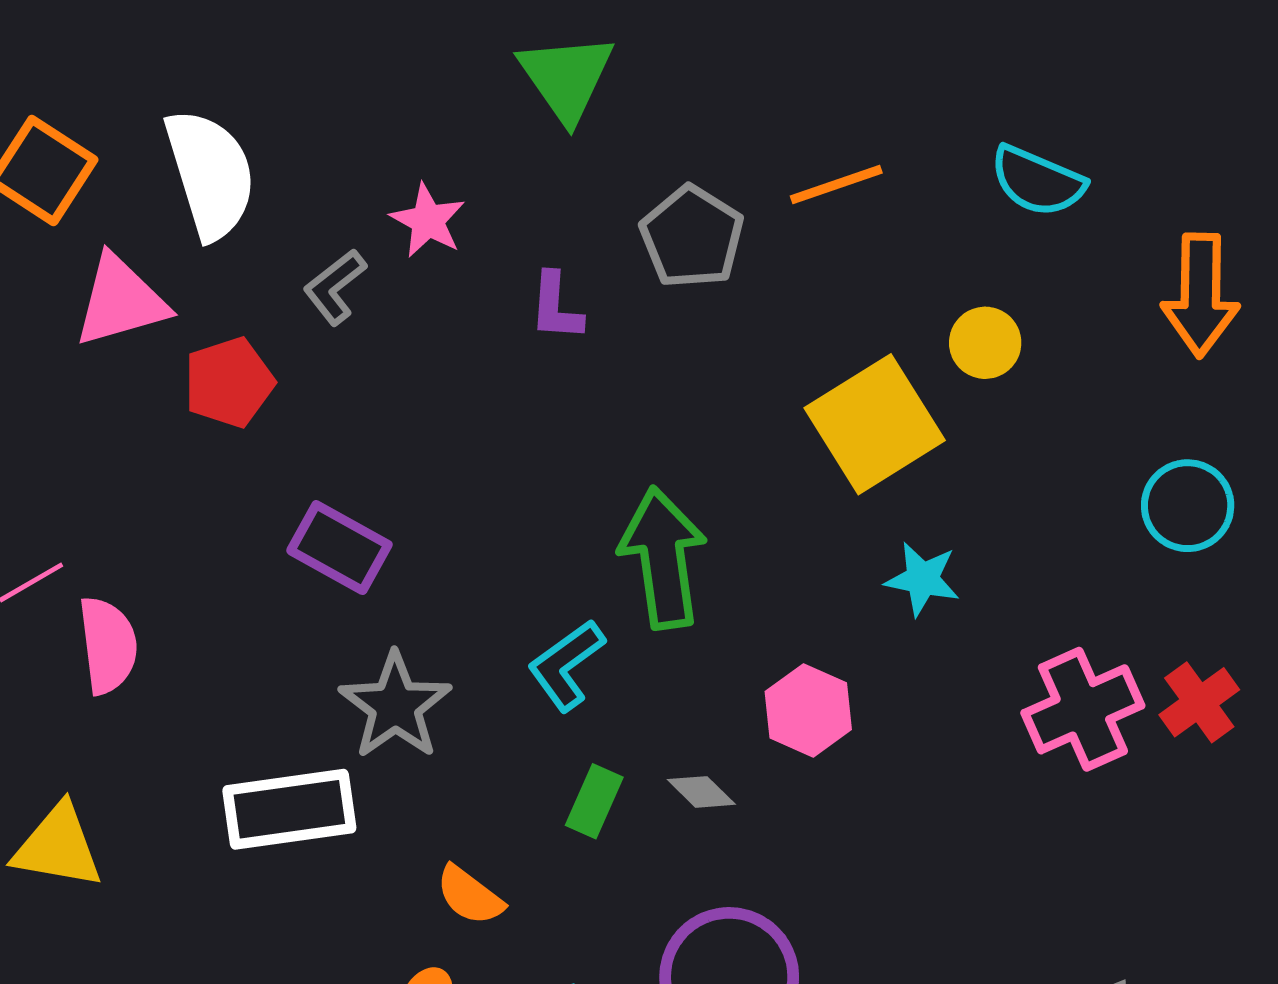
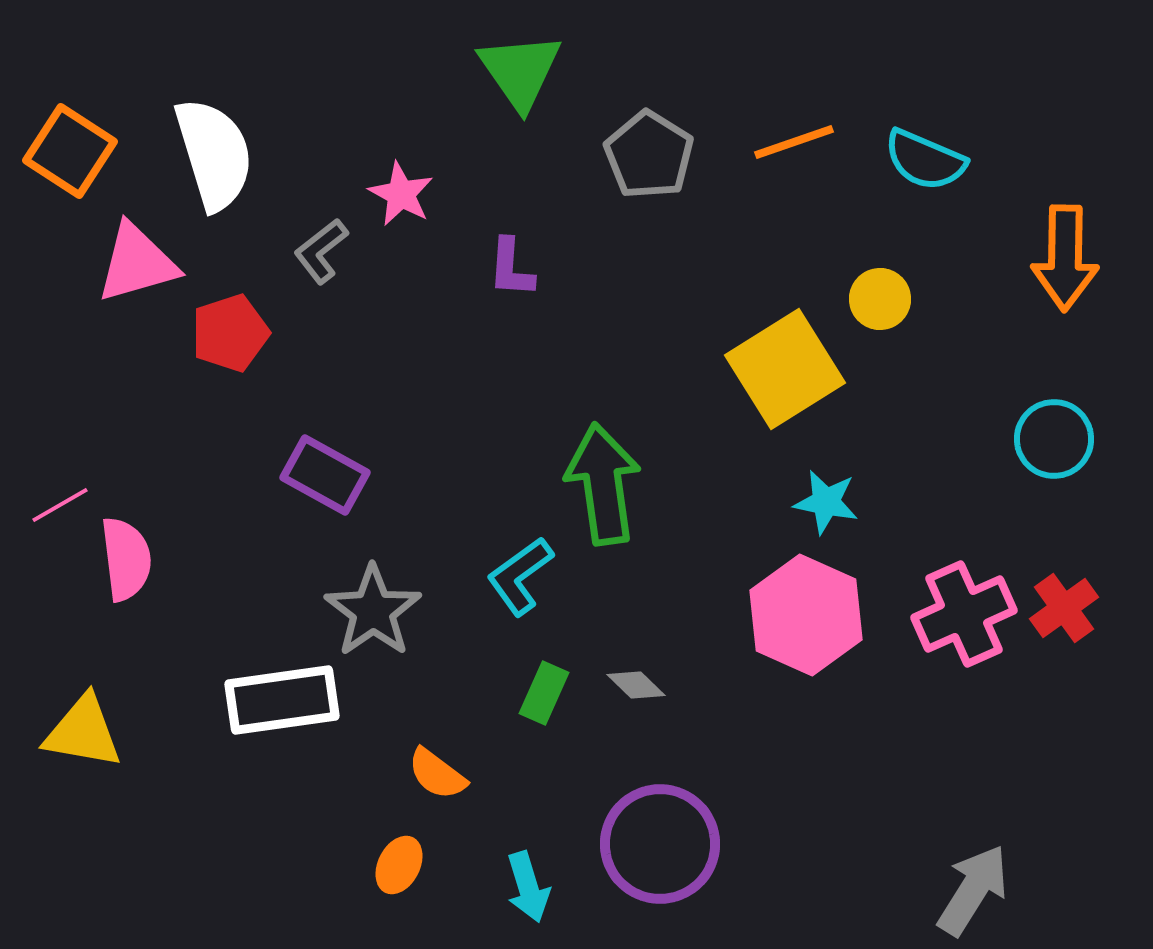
orange line: (836, 185) -> (794, 142), moved
gray pentagon: (692, 237) -> (649, 155), moved
pink hexagon: (808, 710) -> (806, 615), moved, size x1.5

